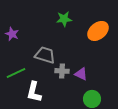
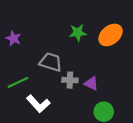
green star: (64, 19) -> (78, 33), moved
white L-shape: (34, 92) -> (38, 104), turned -55

